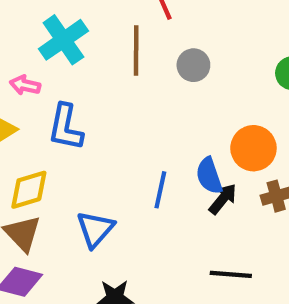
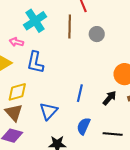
blue semicircle: (209, 176) -> (84, 126), moved, turned 42

